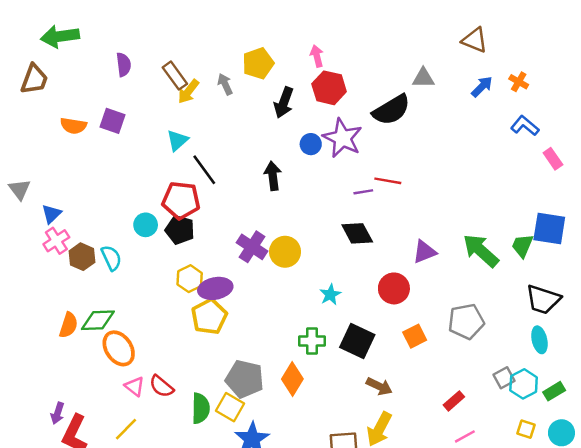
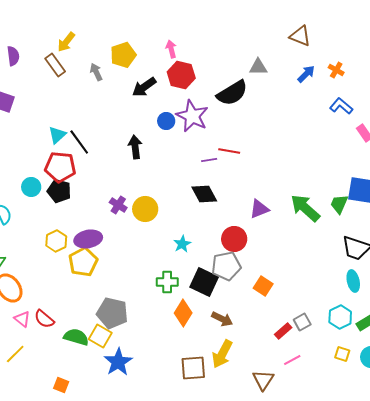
yellow arrow: (188, 91) -> (66, 42), moved
black arrow: (284, 103) -> (144, 87), turned 35
cyan triangle: (177, 140) -> (57, 135), moved
purple cross: (252, 247) -> (118, 205), size x0.7
yellow hexagon: (190, 279) -> (56, 241), moved
gray pentagon: (466, 321) -> (226, 266), moved
orange square: (415, 336) -> (263, 286), moved, turned -30
gray square: (504, 378) -> (302, 322), moved
orange diamond: (292, 379) -> (183, 313), moved
green semicircle: (201, 408) -> (76, 337), turned -75

